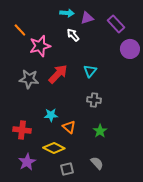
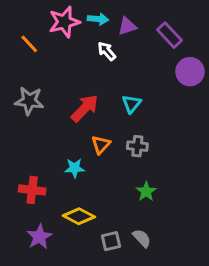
pink star: (40, 46) -> (64, 22), moved
gray star: (29, 79) -> (29, 101), moved
orange triangle: (69, 127) -> (101, 145), moved, turned 32
gray square: (67, 169) -> (111, 241), moved

